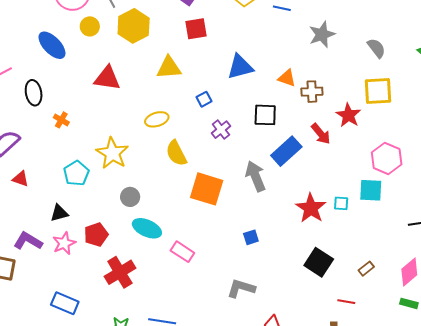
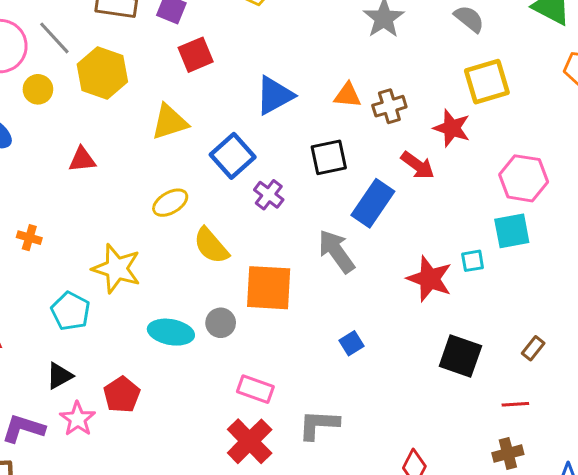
red triangle: (107, 78) -> (82, 160), size x0.7
blue square: (204, 99) -> (233, 156), size x1.8
gray circle: (130, 197) -> (221, 323), moved
cyan ellipse: (147, 228) -> (171, 332), moved
red cross: (120, 272) -> (250, 441), moved
gray L-shape: (241, 288) -> (319, 425), moved

